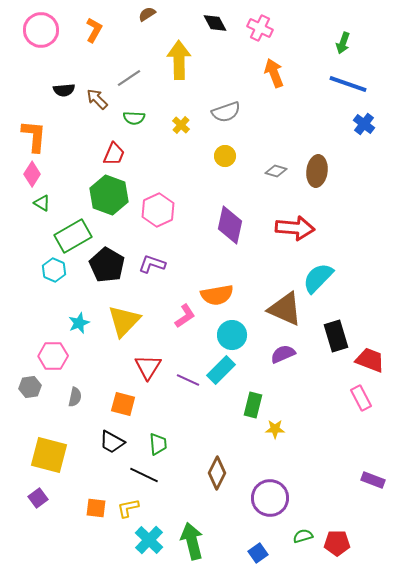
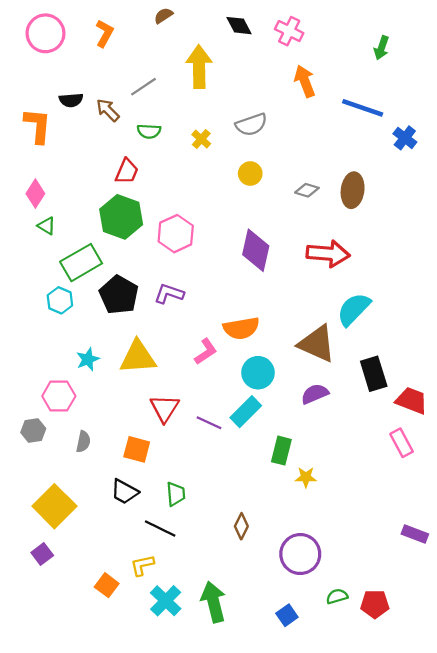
blue line: (348, 84) -> (363, 108), moved
orange L-shape: (34, 136) -> (38, 126), moved
yellow triangle: (124, 321) -> (138, 357), turned 42
yellow square: (49, 455) -> (54, 506), turned 30
brown diamond: (217, 473) -> (241, 526), size x0.7
orange square: (96, 508) -> (107, 585), moved, turned 30

